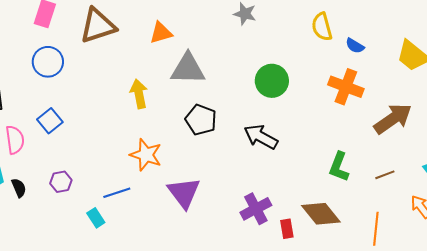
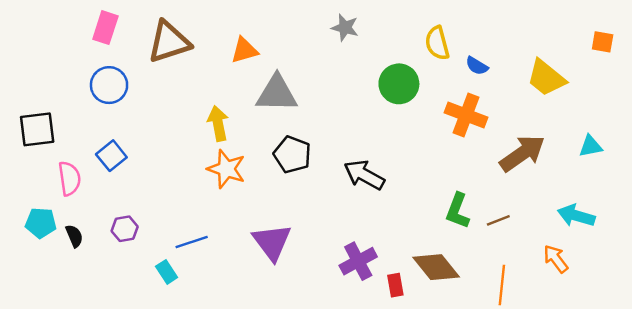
green circle: (272, 81) -> (399, 84), moved
orange star: (146, 155) -> (226, 169), moved
brown line: (385, 175) -> (498, 220), moved

